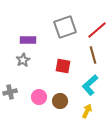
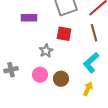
gray star: (23, 60) -> (46, 51), moved
red square: (63, 66) -> (64, 34), moved

